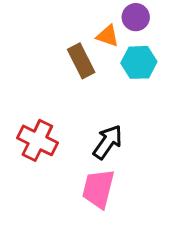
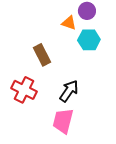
brown rectangle: (81, 61) -> (42, 55), moved

